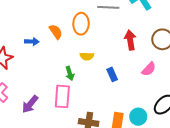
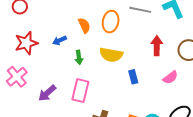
blue arrow: (32, 42) -> (60, 40), moved, turned 144
yellow semicircle: (87, 56) -> (111, 55), size x1.6
green arrow: (70, 73) -> (79, 57), moved

